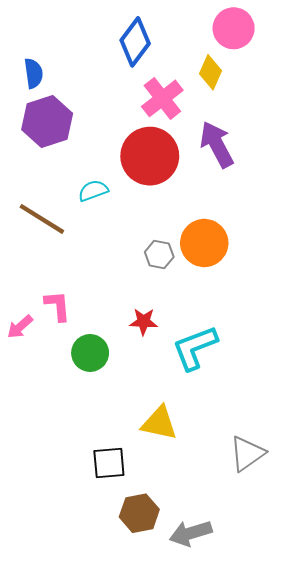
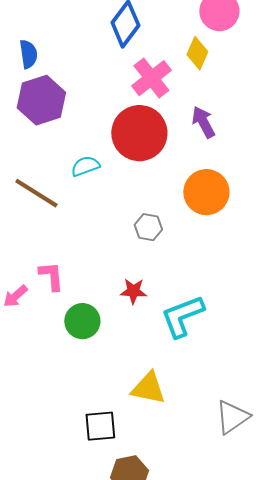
purple arrow: (217, 145) -> (203, 122), size x0.7
orange circle: (204, 243) -> (206, 192), moved

